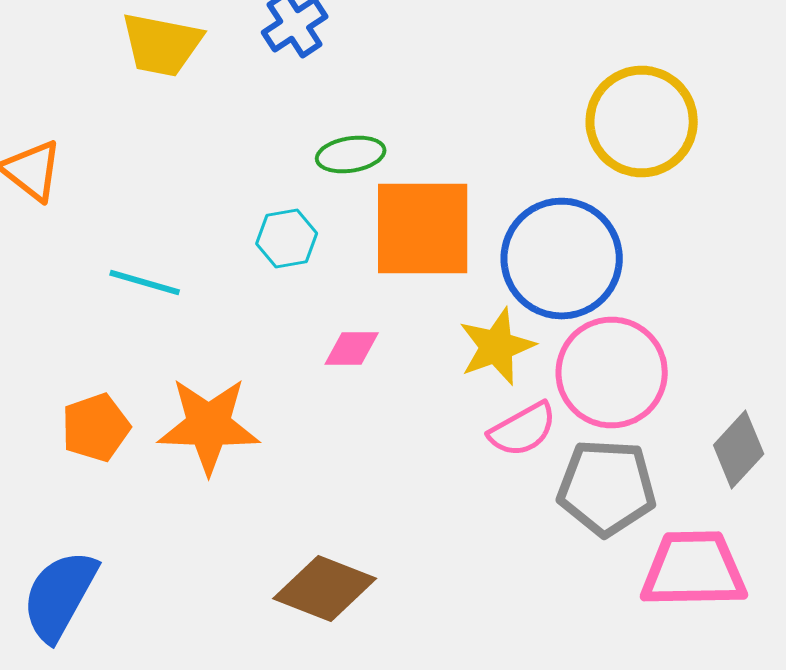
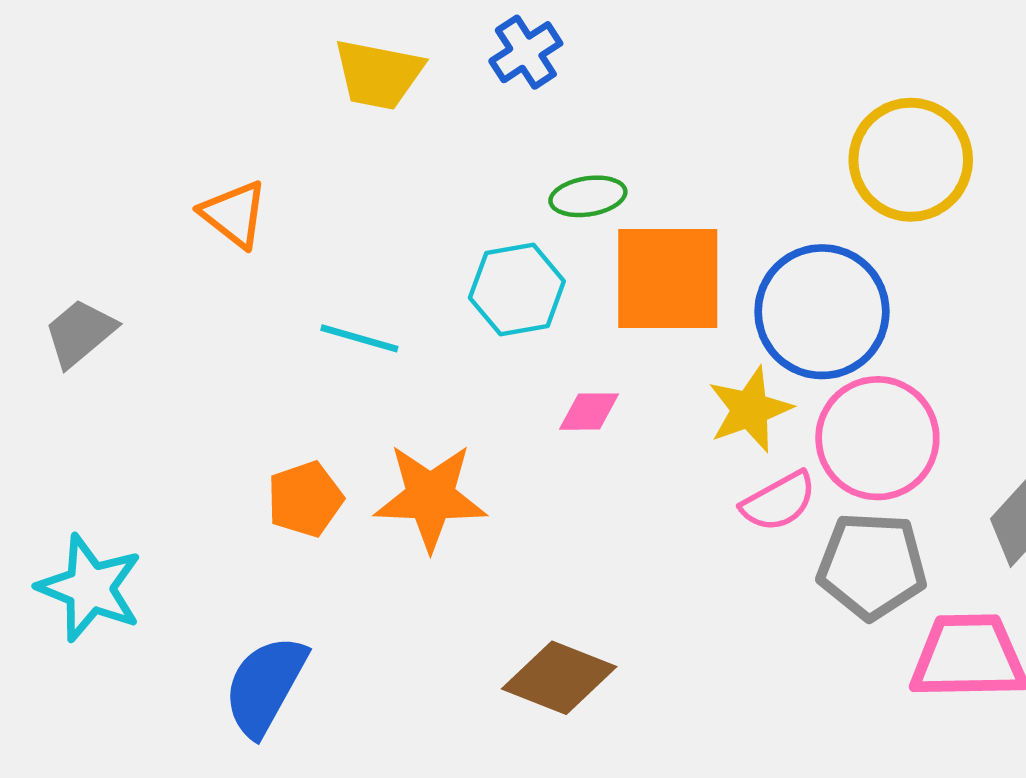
cyan hexagon: (287, 238) -> (517, 290), size x1.4

